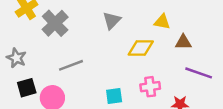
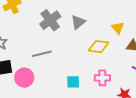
yellow triangle: (162, 22) -> (118, 28), turned 32
gray cross: (55, 23) -> (50, 20), moved

